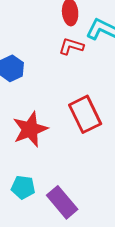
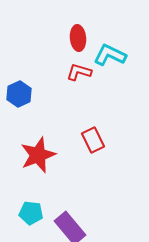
red rectangle: (85, 114) -> (93, 140), size x0.7

